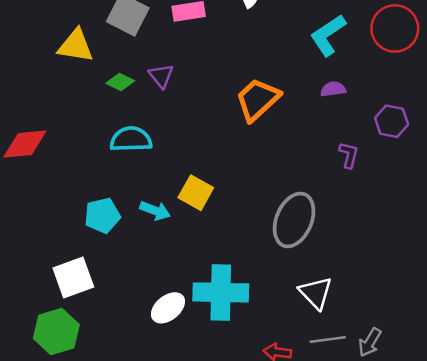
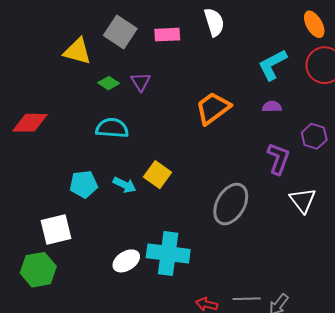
purple L-shape: (349, 155) -> (278, 159), size x1.5
white triangle: (316, 293) -> (303, 200), moved

